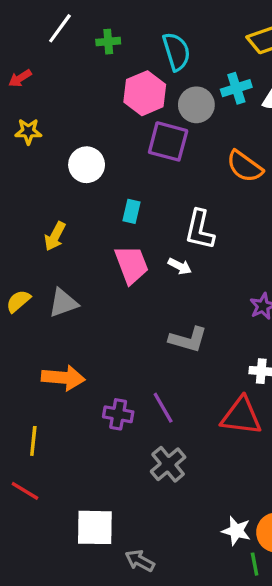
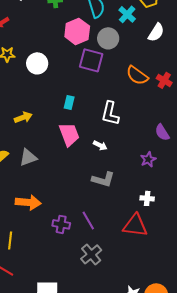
cyan cross: (236, 88) -> (127, 14), moved, turned -30
white circle: (87, 165) -> (37, 63), moved
yellow arrow: (55, 236) -> (23, 117), turned -138
white arrow: (180, 266) -> (100, 145), moved

